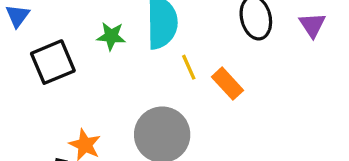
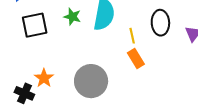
yellow line: (189, 67) -> (132, 36), moved

